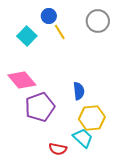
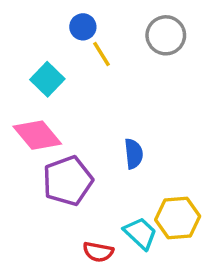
cyan square: (27, 36) -> (47, 79), moved
yellow hexagon: (92, 118) -> (178, 218), moved

